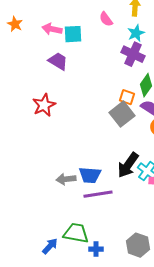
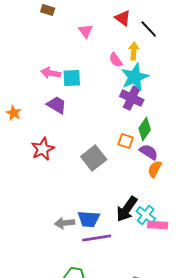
pink semicircle: (106, 19) -> (116, 60), moved
orange star: (15, 24) -> (14, 113), moved
cyan star: (136, 33) -> (135, 77), size x1.6
gray square: (122, 114) -> (94, 158), moved

